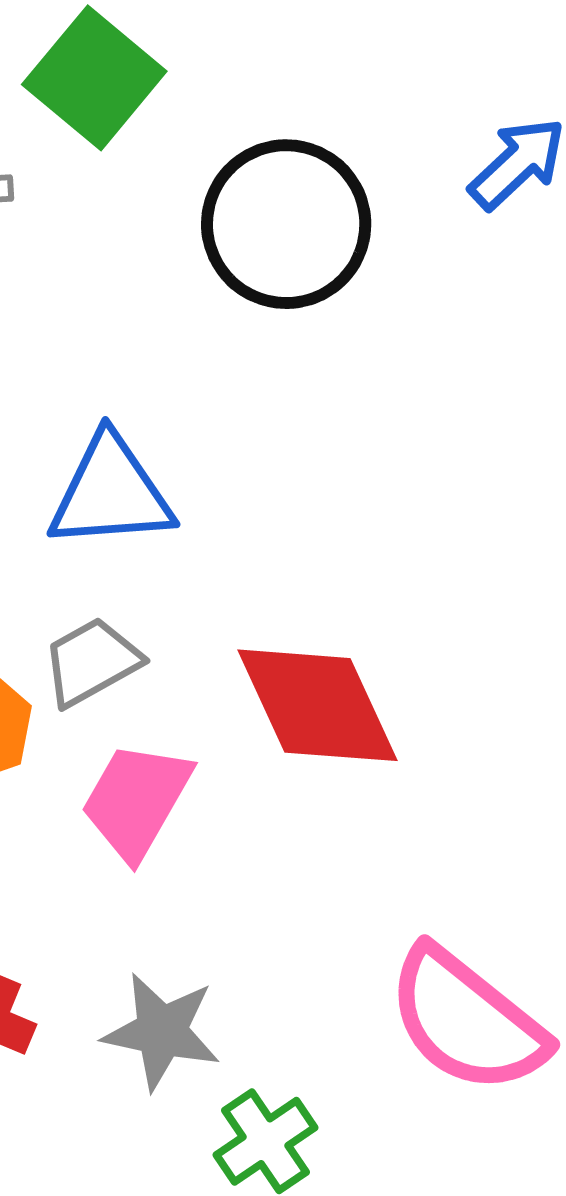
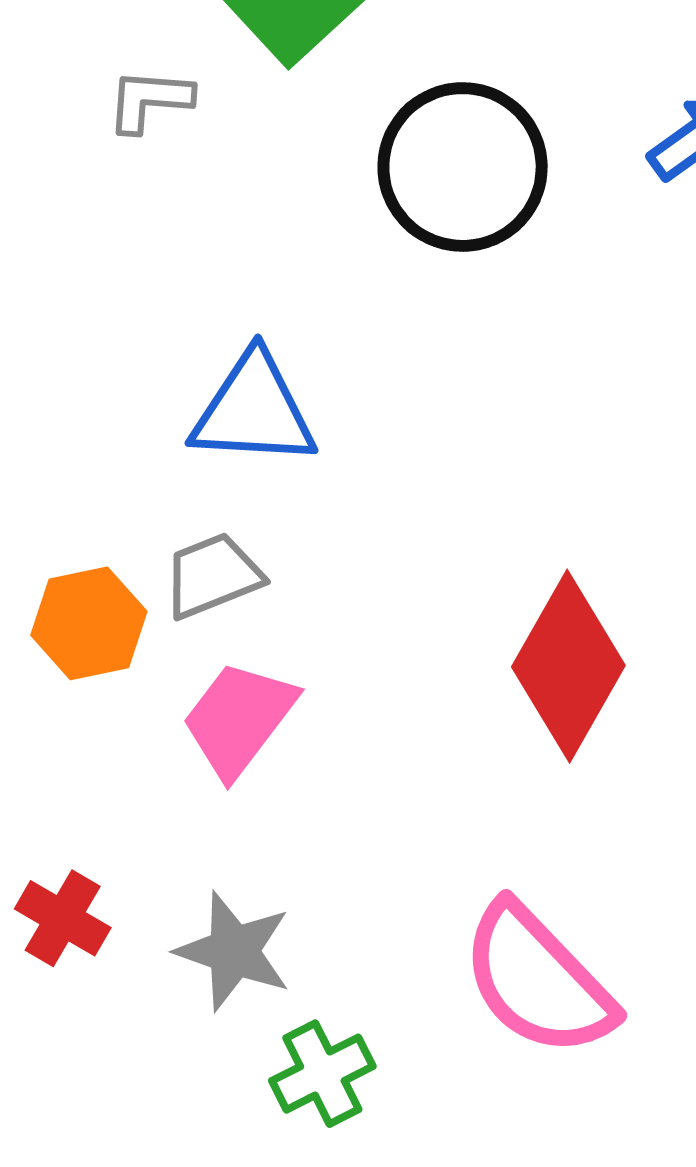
red diamond: (317, 705) -> (568, 666), moved, turned 47

